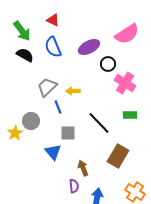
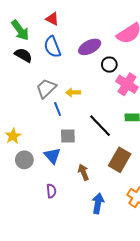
gray circle: (31, 121) -> (24, 160), moved
purple semicircle: (74, 186) -> (51, 191), moved

